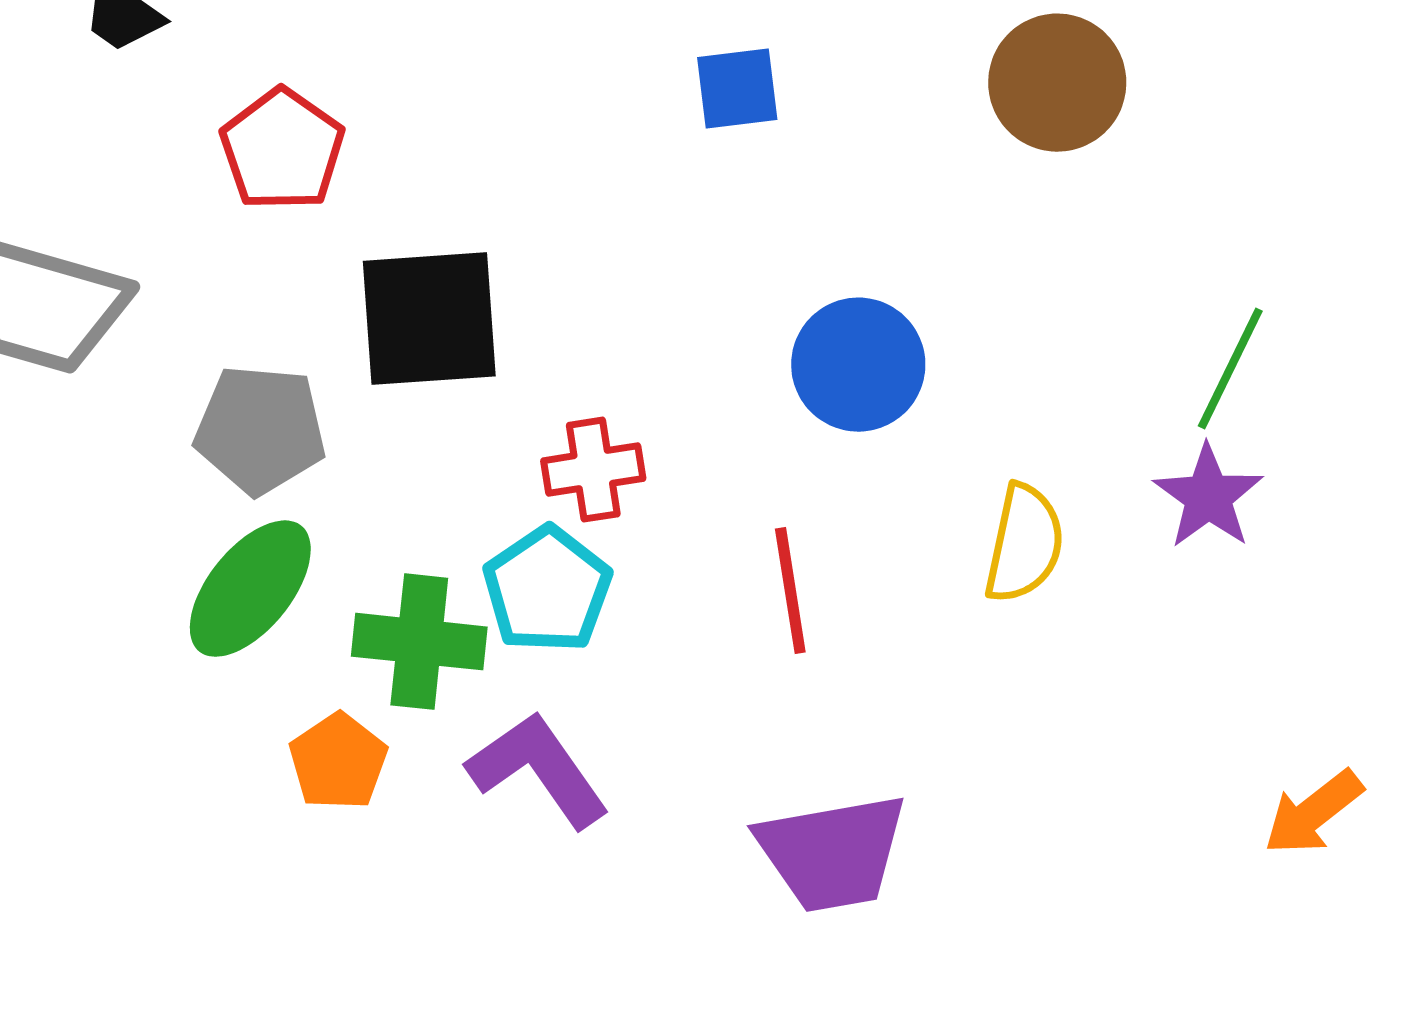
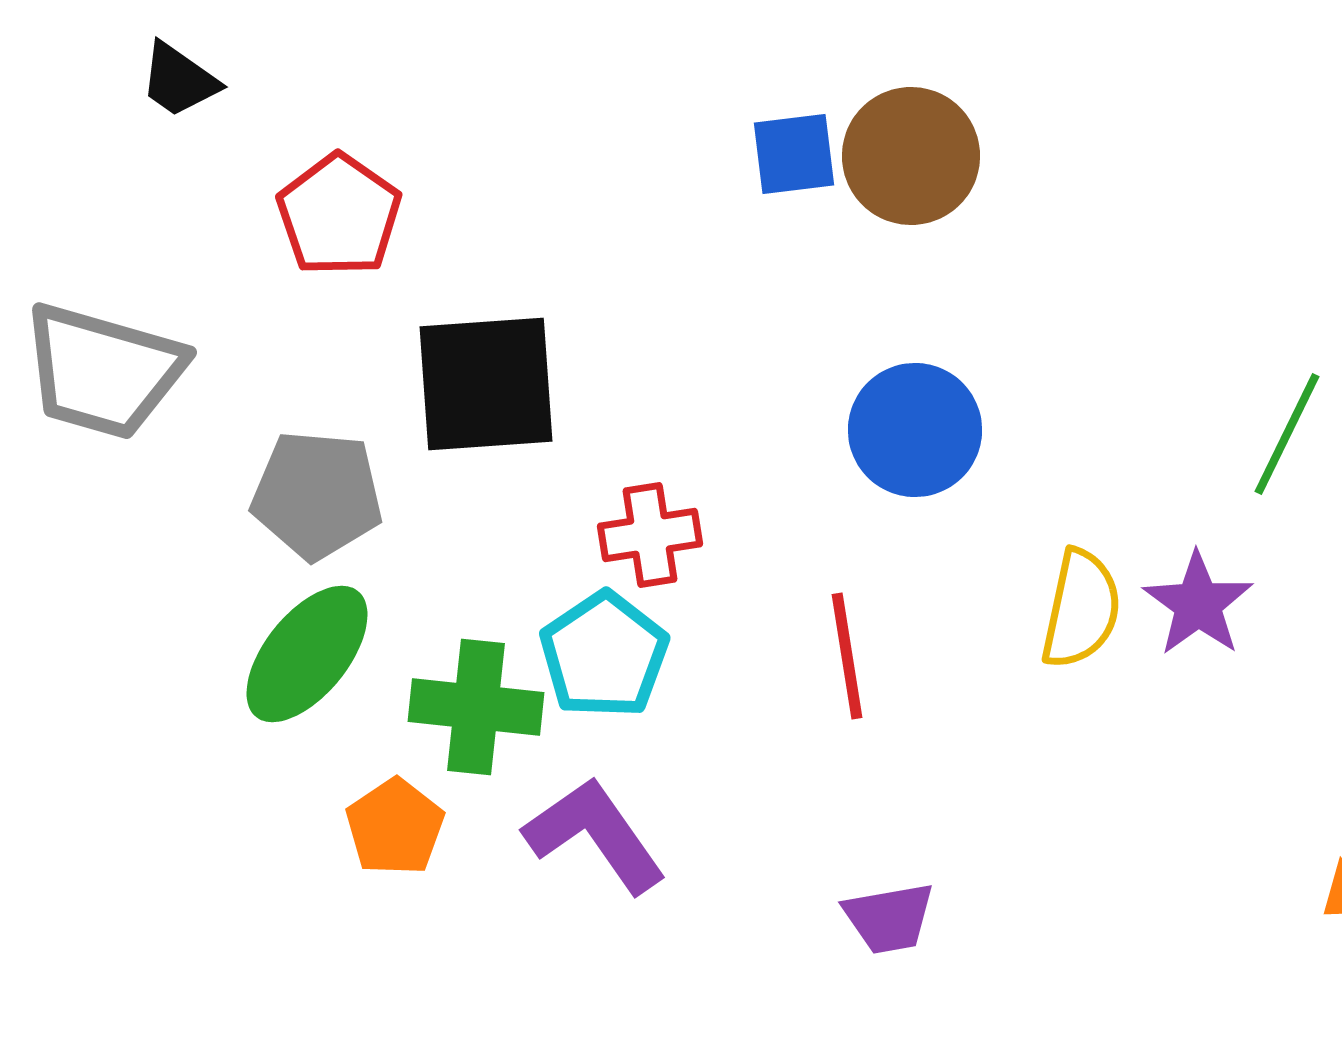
brown circle: (1057, 83) -> (911, 156), moved
purple star: (1208, 497) -> (1198, 604), moved
purple trapezoid: (832, 853) -> (889, 918), size x0.6

